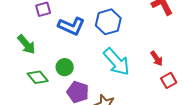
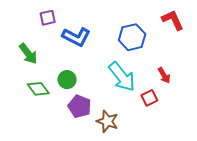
blue hexagon: (108, 22) -> (132, 37), moved
red square: (169, 80) -> (149, 98), moved

